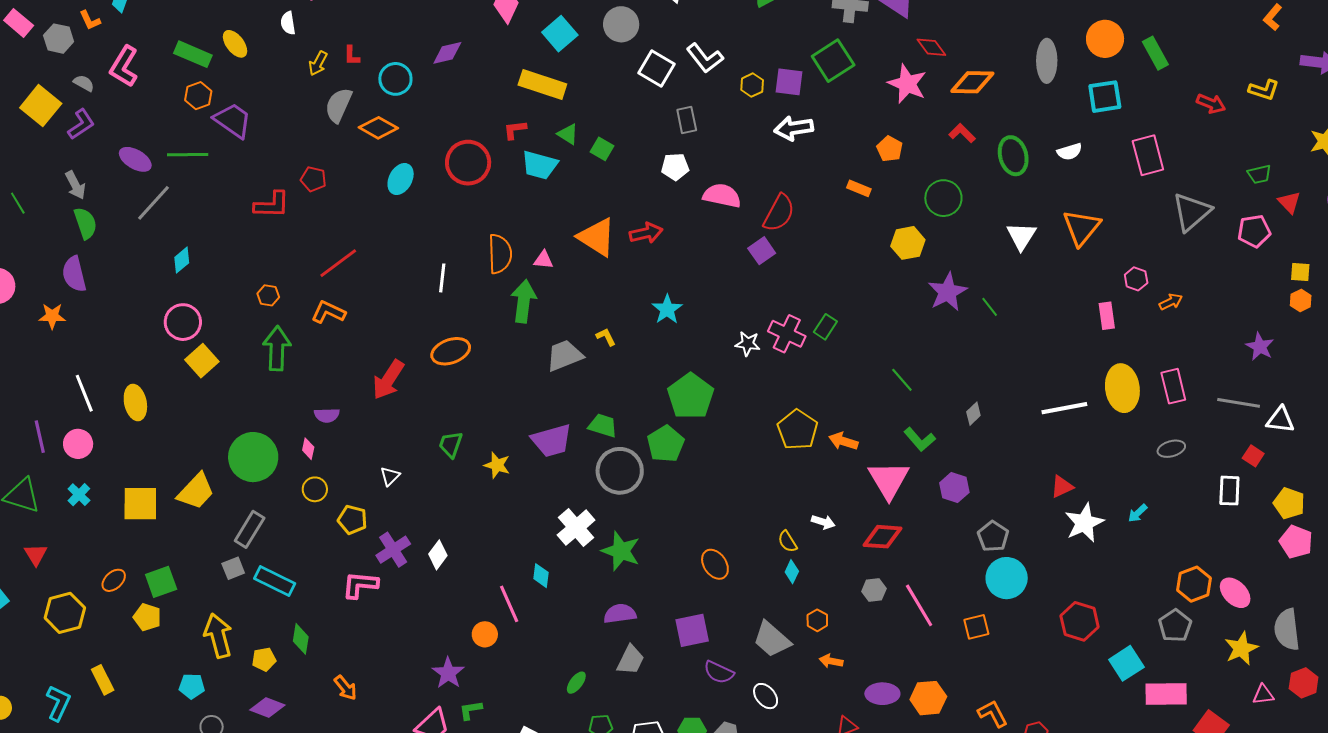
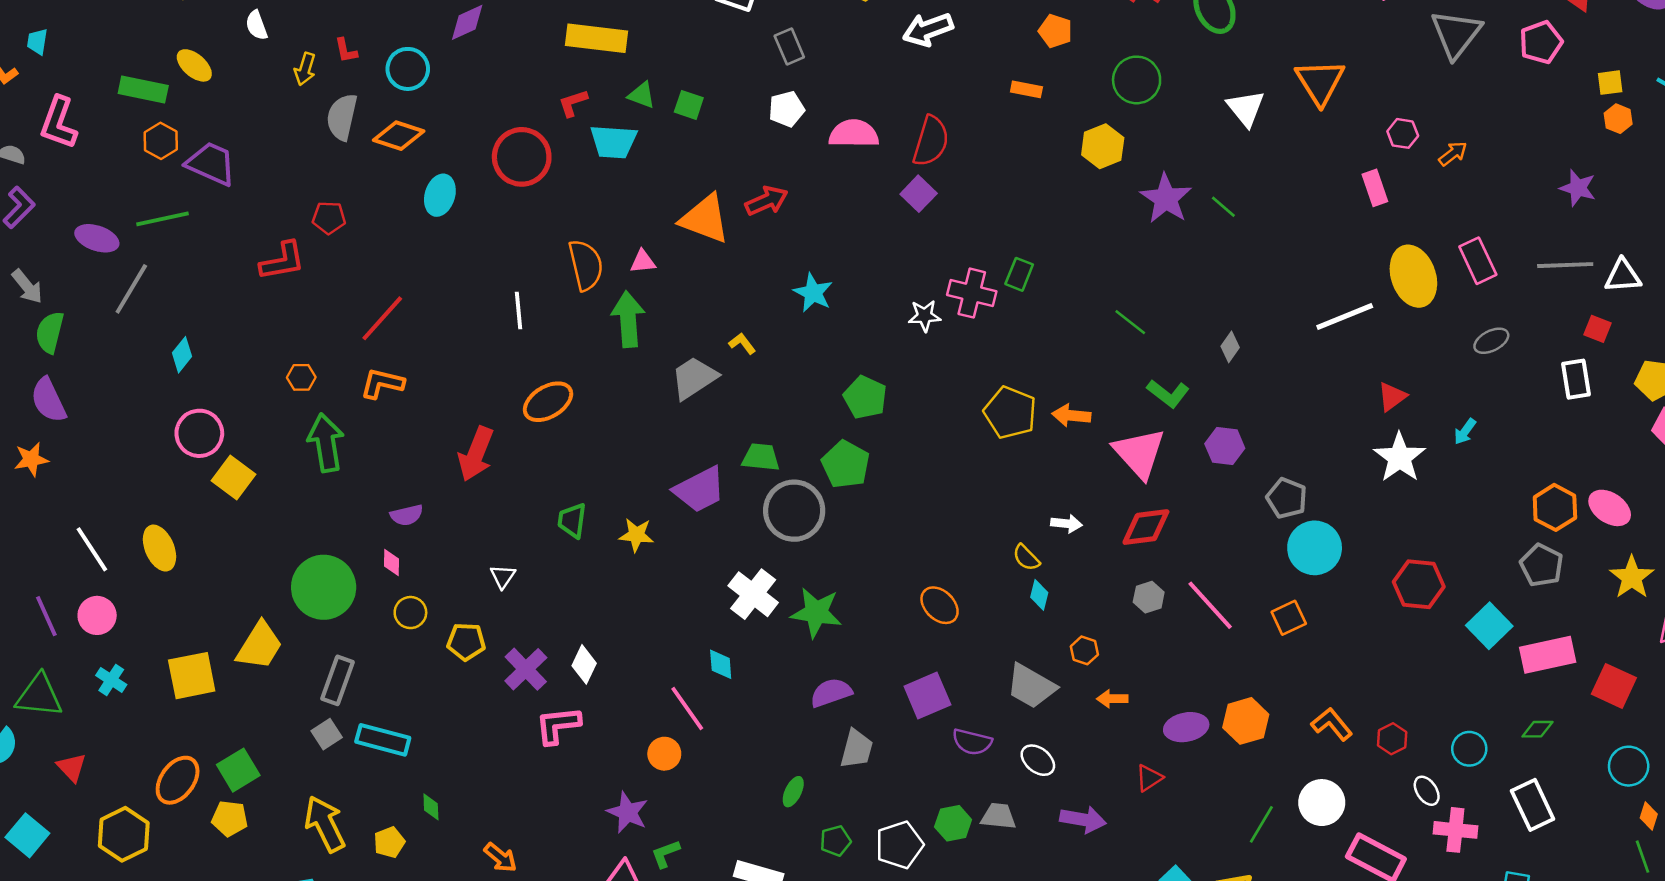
green semicircle: (85, 223) -> (50, 332), turned -136
green pentagon: (691, 396) -> (865, 397), size x0.7
red triangle: (1062, 487) -> (1392, 397), moved
orange ellipse: (114, 580) -> (178, 780), size x1.5
pink L-shape: (360, 585) -> (558, 725), moved
green diamond: (301, 639) -> (431, 807), size x0.7

